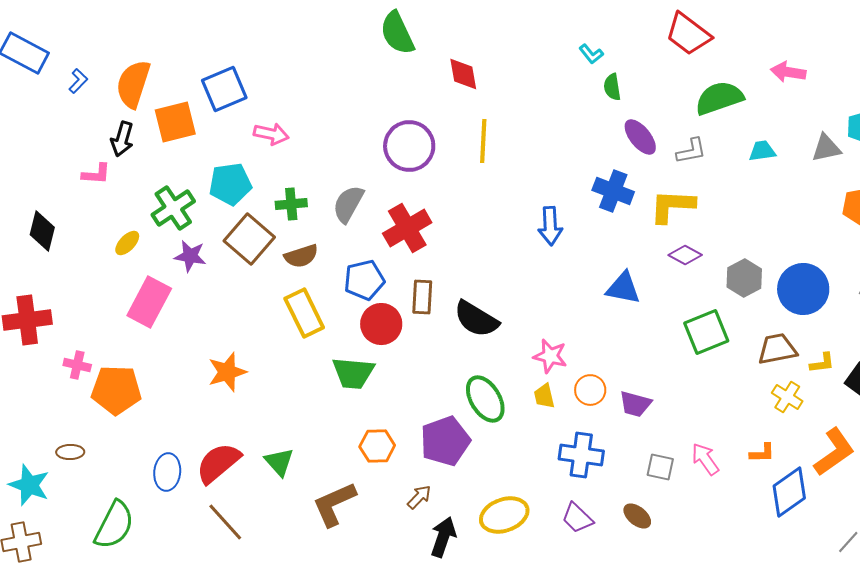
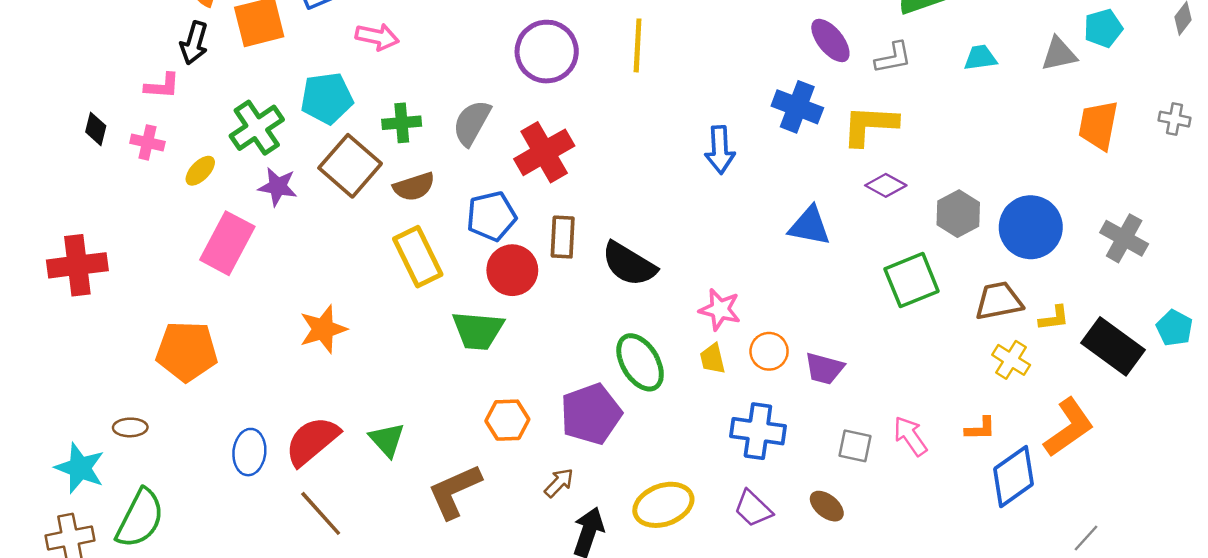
black diamond: (42, 231) -> (96, 129), moved, size x0.7
pink cross: (77, 365) -> (147, 142), moved
green semicircle: (114, 525) -> (140, 518), moved

